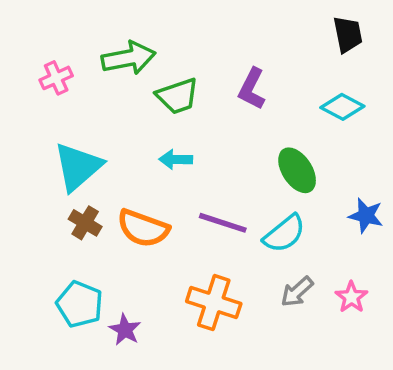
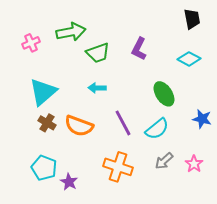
purple line: (223, 223) -> (123, 123), turned 44

